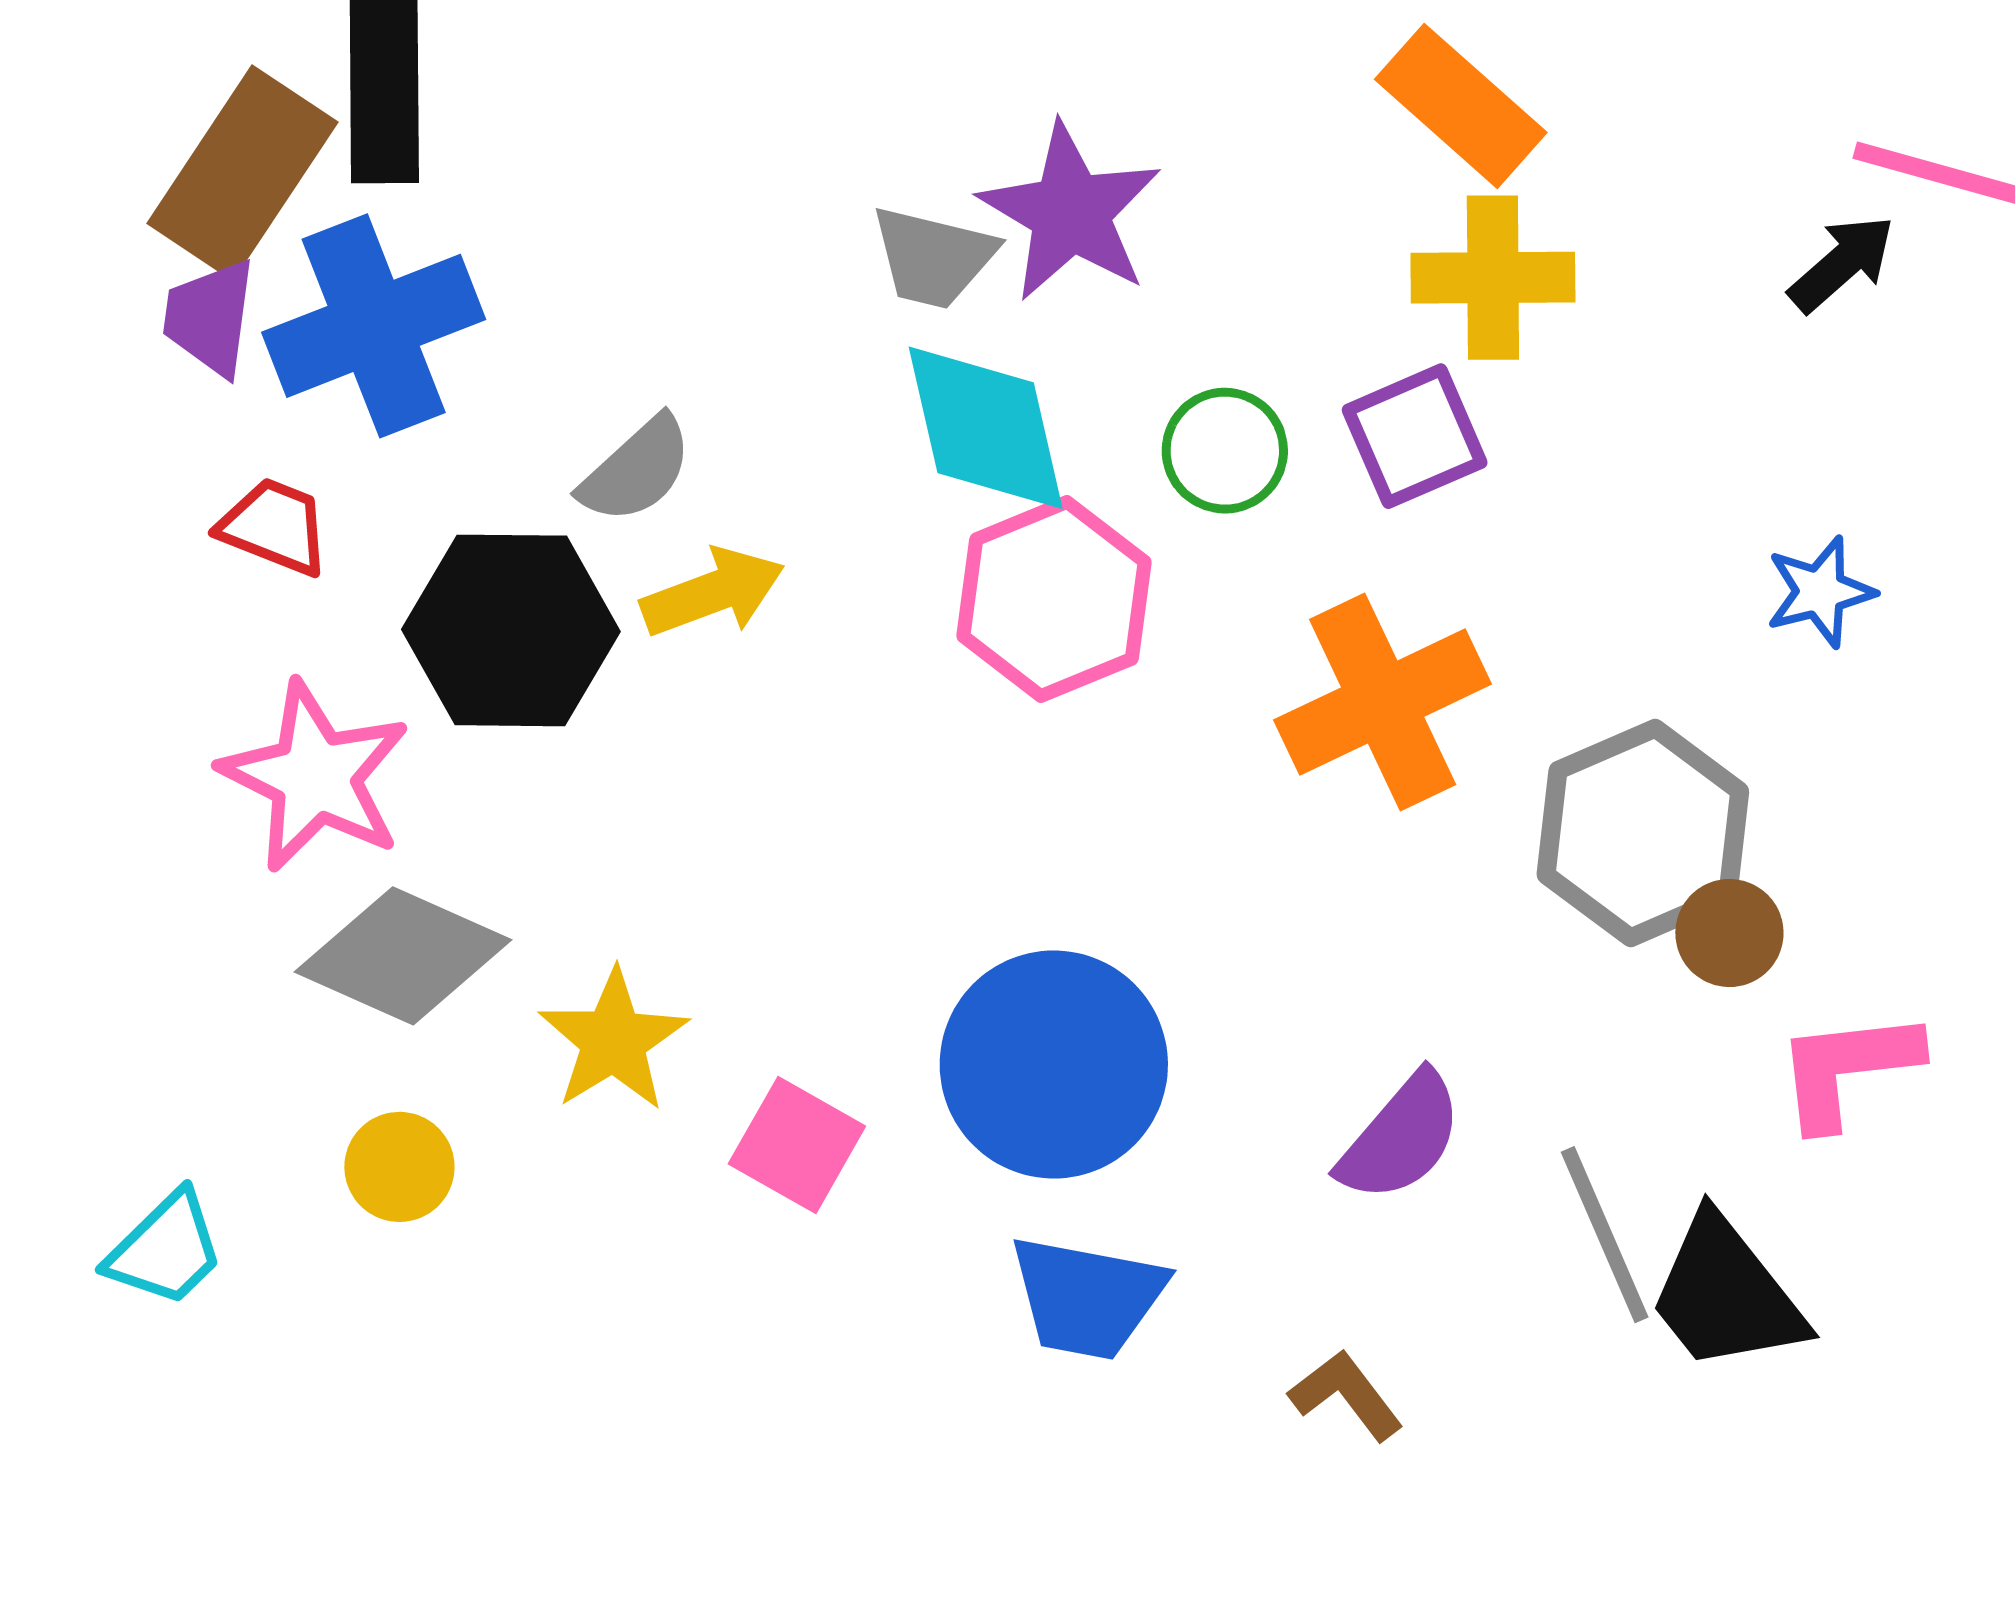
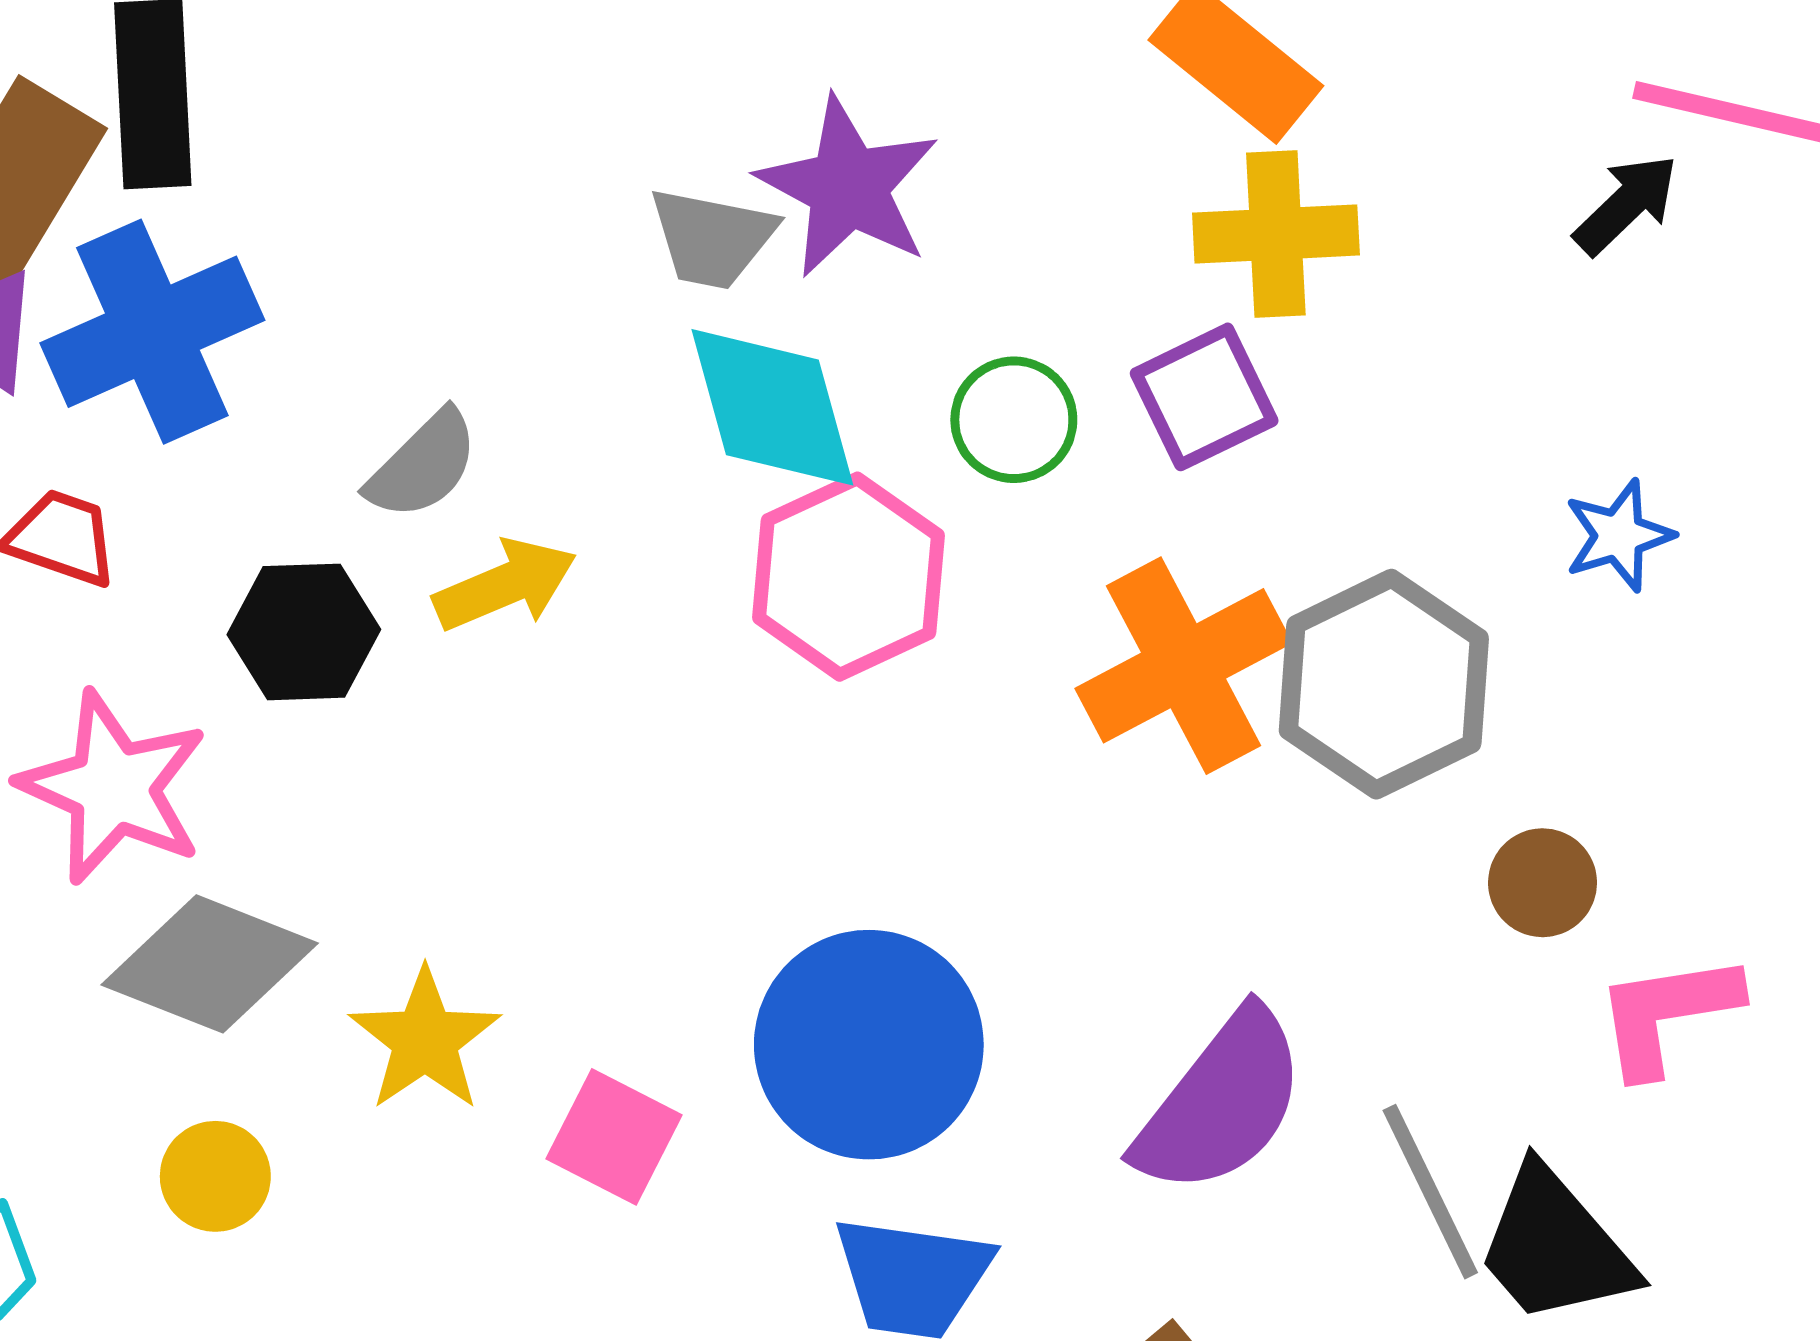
black hexagon: (511, 630) -> (304, 632), size x0.7
gray hexagon: (1643, 833) -> (1384, 684), moved
purple semicircle: (1401, 1137) -> (1221, 1103), size x1.4

